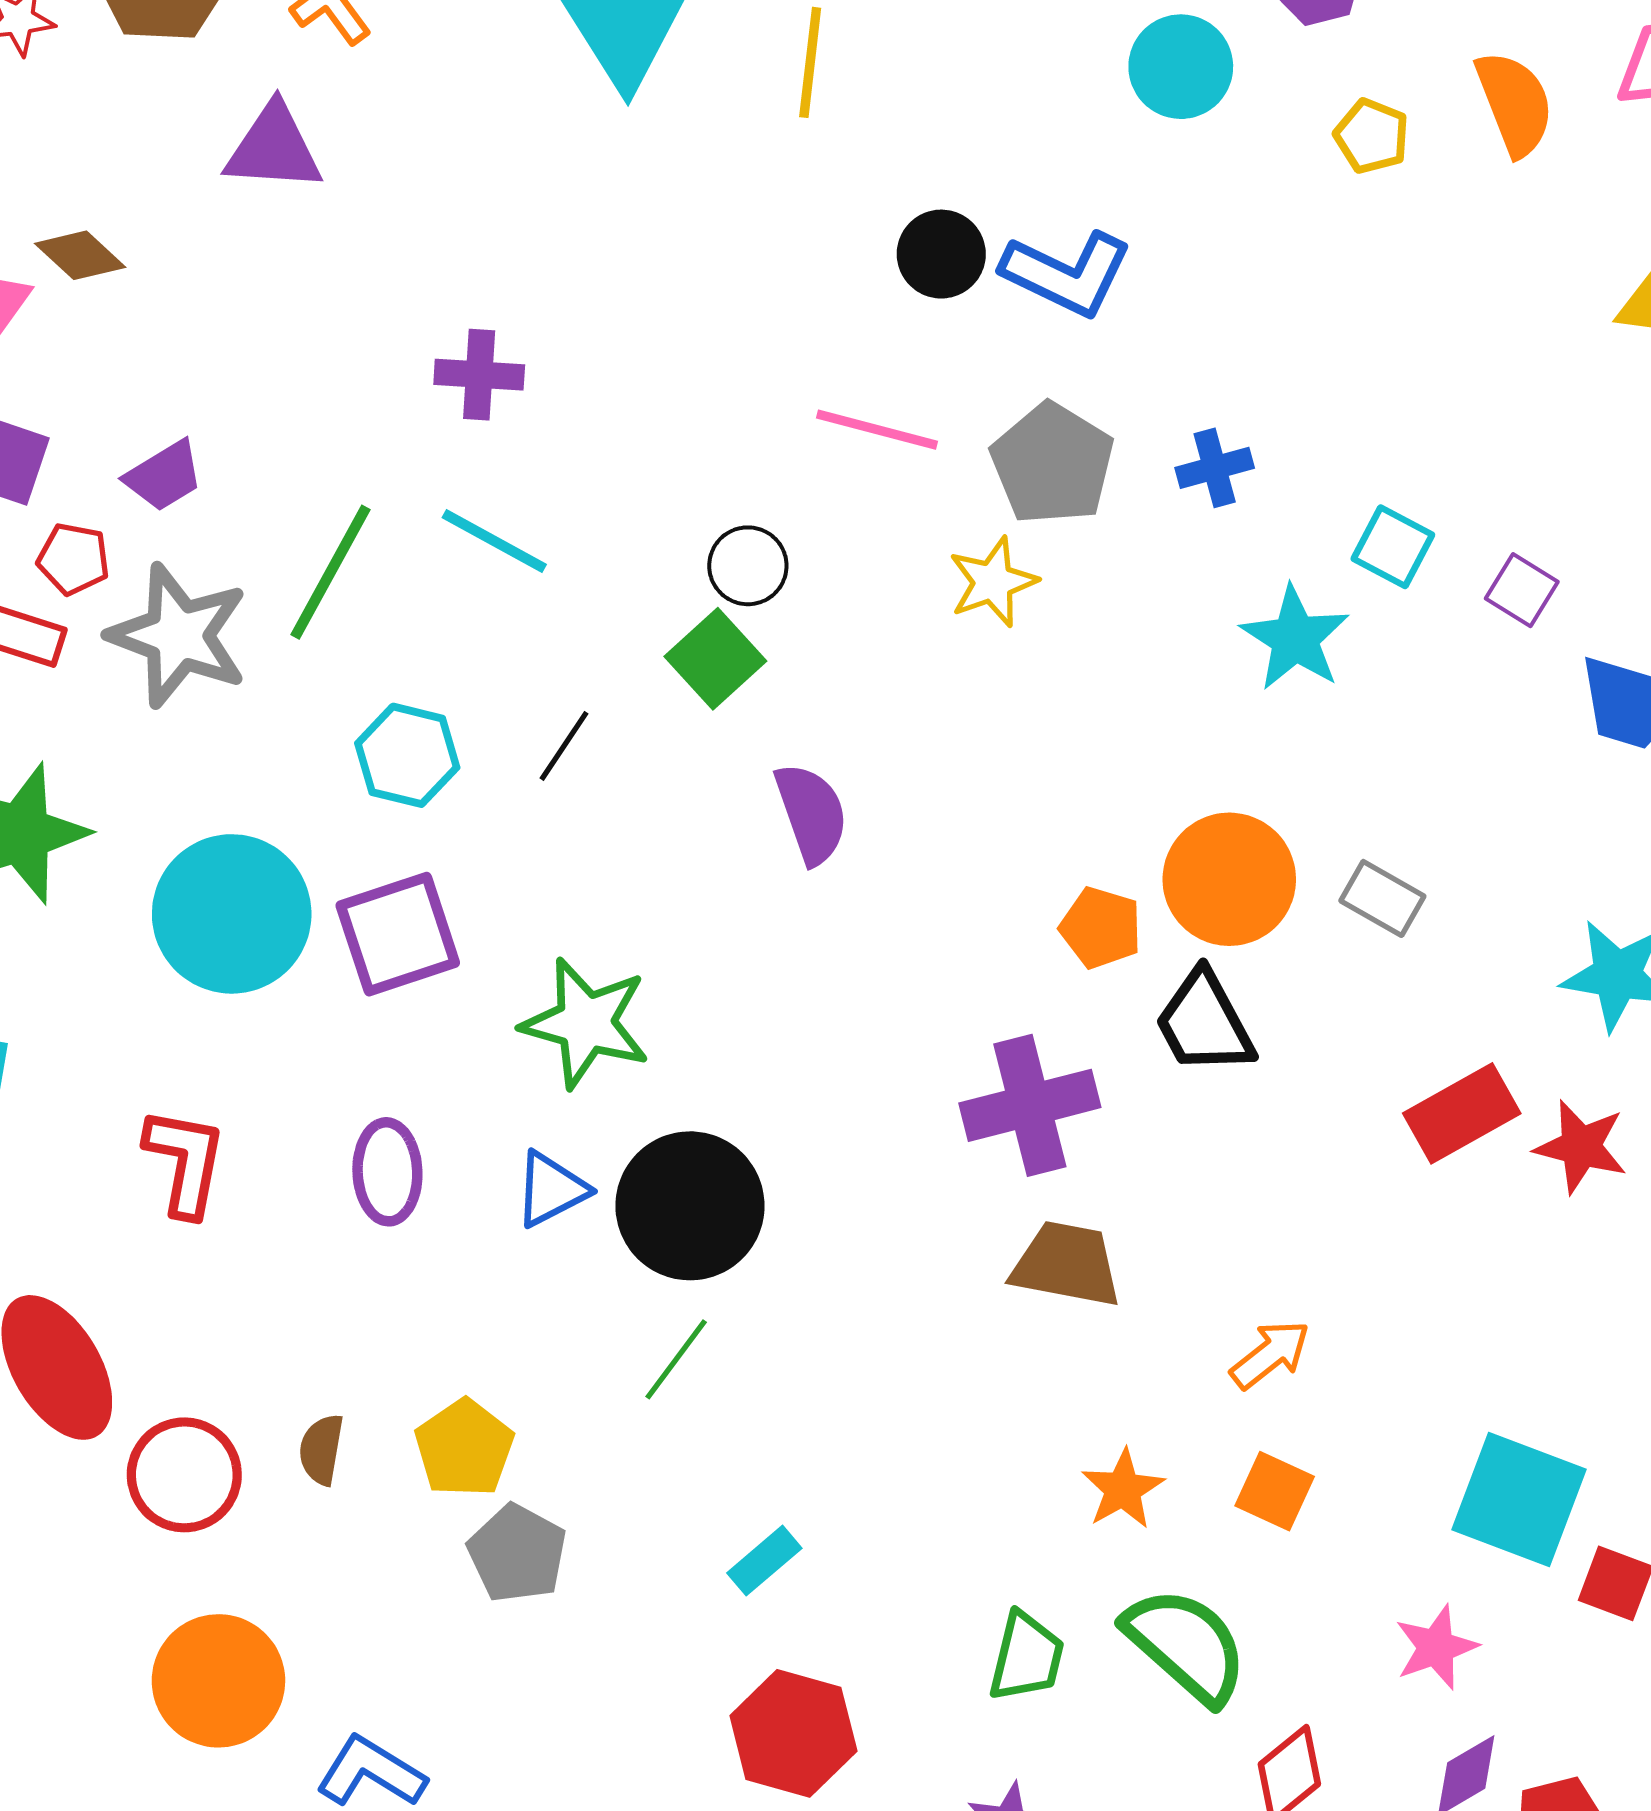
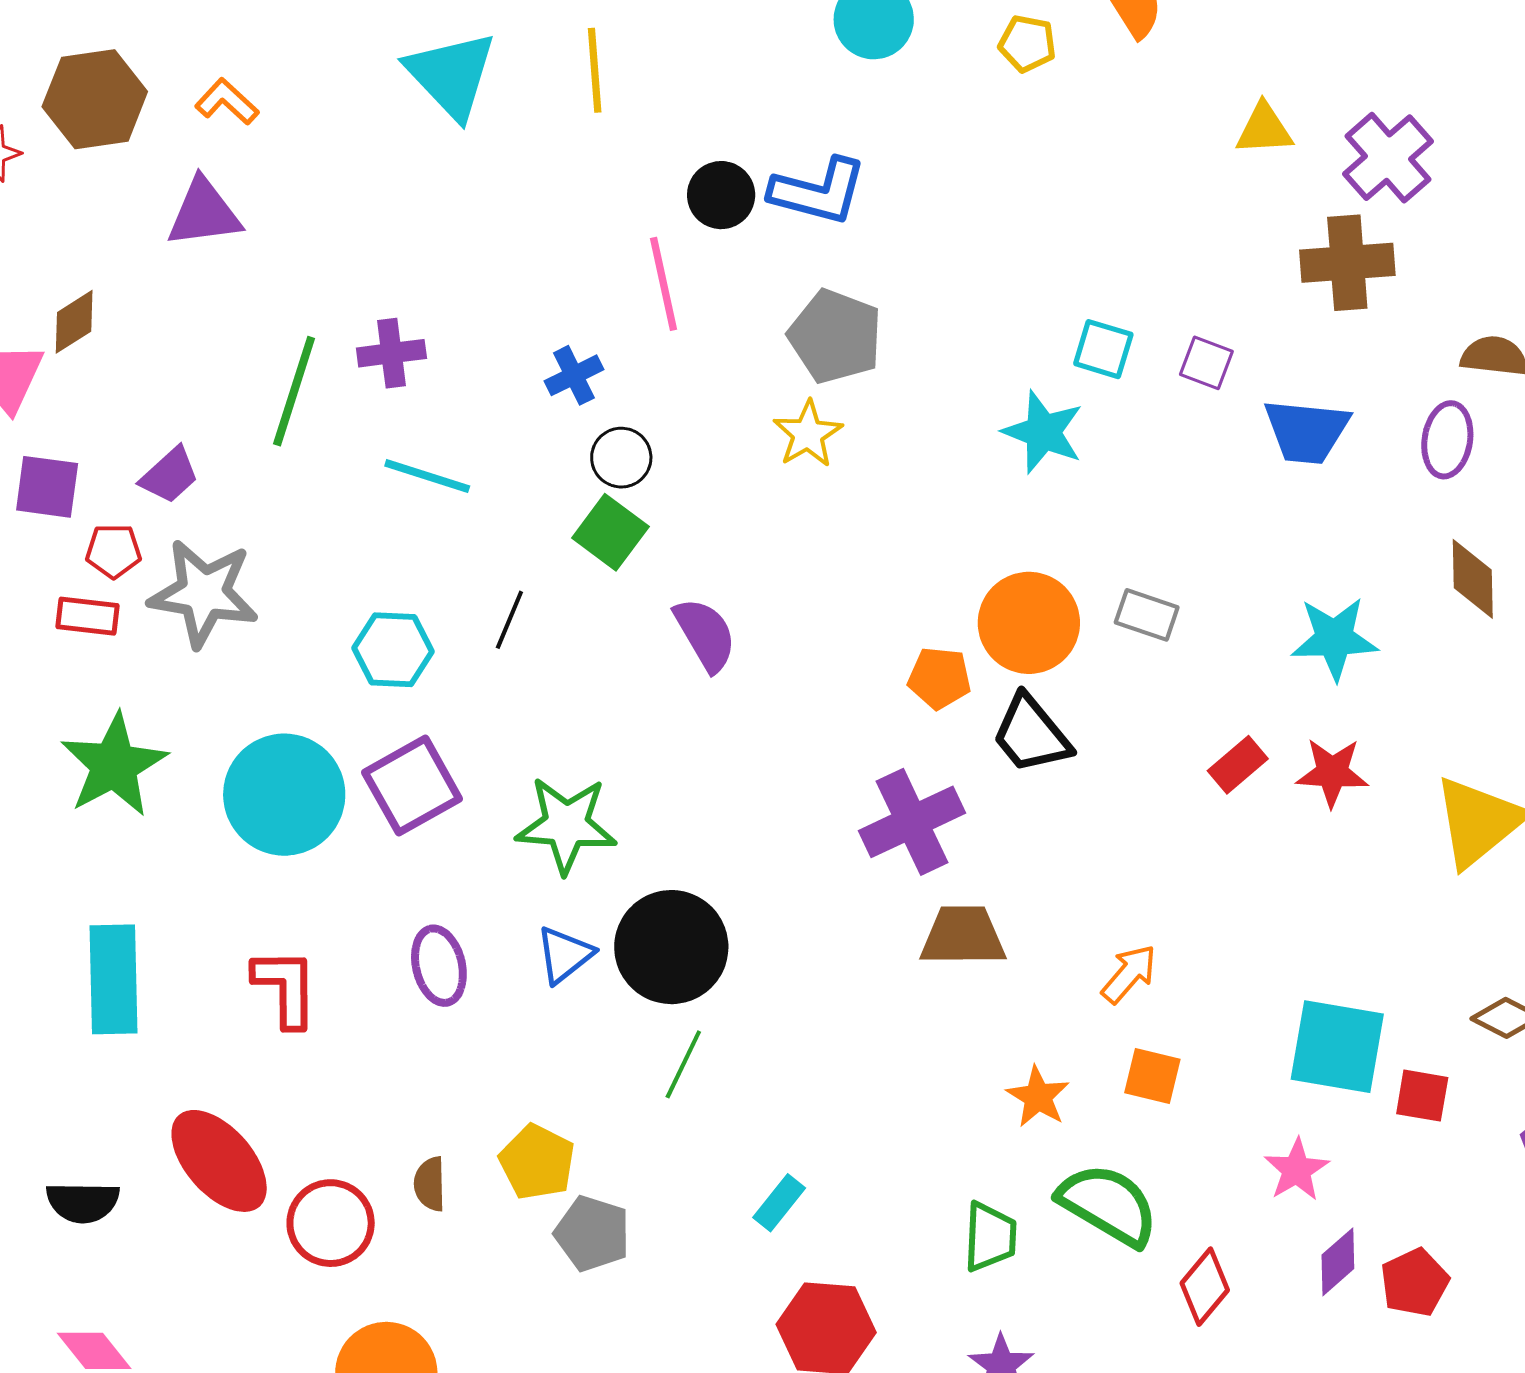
brown diamond: (80, 255) -> (74, 322), turned -64
pink line: (877, 430) -> (663, 284), moved, turned 74
blue cross: (1215, 468) -> (574, 375), moved
green line: (331, 572) -> (294, 391), moved
red rectangle: (1462, 1113) -> (1238, 765), size x0.7

